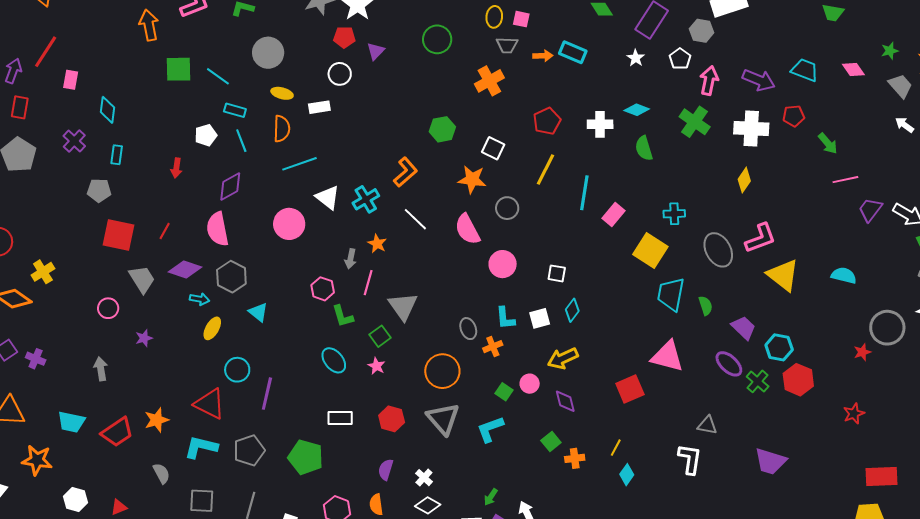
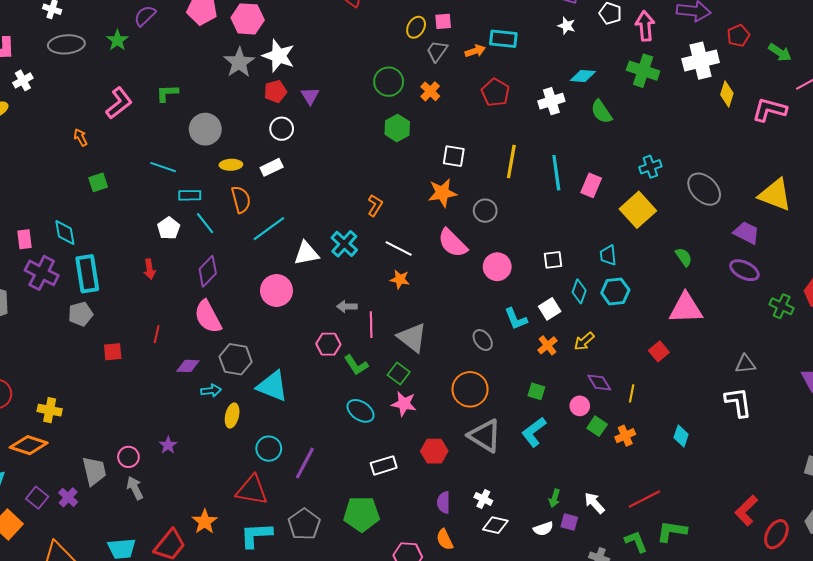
yellow ellipse: (494, 17) -> (416, 27), turned 40
orange arrow: (149, 25) -> (80, 137), size x0.6
green circle: (437, 39) -> (389, 82), moved
gray trapezoid: (507, 45) -> (437, 51), turned 140
green square: (179, 69) -> (98, 182), moved, size x0.7
pink rectangle: (71, 80) -> (25, 239), moved
orange cross: (489, 81) -> (430, 91), size x0.7
red pentagon: (547, 121) -> (495, 92), moved
green hexagon: (442, 129) -> (397, 128), moved
purple cross: (74, 141) -> (42, 273), size x1.4
cyan rectangle: (117, 155) -> (87, 274), size x1.8
orange L-shape: (405, 172) -> (375, 205), size x0.7
yellow diamond: (744, 180) -> (727, 94), moved
white triangle: (328, 198) -> (306, 253), turned -32
red square: (118, 235) -> (113, 352), size x0.6
pink L-shape: (761, 238) -> (769, 110), moved, turned -128
orange star: (377, 244) -> (400, 279), moved
yellow square: (650, 251) -> (638, 210), turned 32
gray arrow: (351, 259) -> (347, 306), turned 96
purple diamond: (185, 270) -> (188, 366), size x0.7
yellow cross: (43, 272) -> (50, 410), turned -30
gray trapezoid: (142, 279) -> (94, 471), moved, turned 36
cyan trapezoid: (671, 294) -> (608, 255), moved, size x0.6
green semicircle: (706, 306) -> (684, 257), moved
pink circle: (108, 308) -> (128, 457), moved
cyan triangle: (258, 312) -> (272, 386), size x1.6
purple trapezoid: (744, 328) -> (746, 233), moved
orange cross: (493, 347) -> (547, 345), moved
cyan hexagon: (779, 347) -> (615, 291), moved
yellow arrow: (563, 358) -> (584, 341), size x0.7
purple cross: (36, 359) -> (68, 497), turned 36
purple ellipse: (729, 364) -> (744, 270), moved
pink star: (376, 366) -> (404, 404), size x1.4
pink circle: (530, 384) -> (580, 406), moved
red square: (630, 389) -> (659, 351), size x0.7
purple line: (267, 394) -> (305, 463), turned 32
yellow line: (616, 448) -> (632, 393), moved

